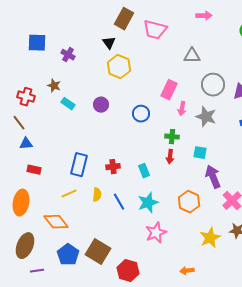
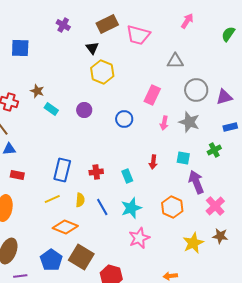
pink arrow: (204, 16) -> (187, 21), turned -56
brown rectangle: (124, 19) -> (107, 24), turned 35
purple cross: (68, 55) -> (63, 25), moved
pink arrow: (182, 109) -> (164, 123), moved
green cross: (172, 137) -> (214, 150), moved, turned -32
orange diamond: (56, 222) -> (65, 227), moved, turned -30

